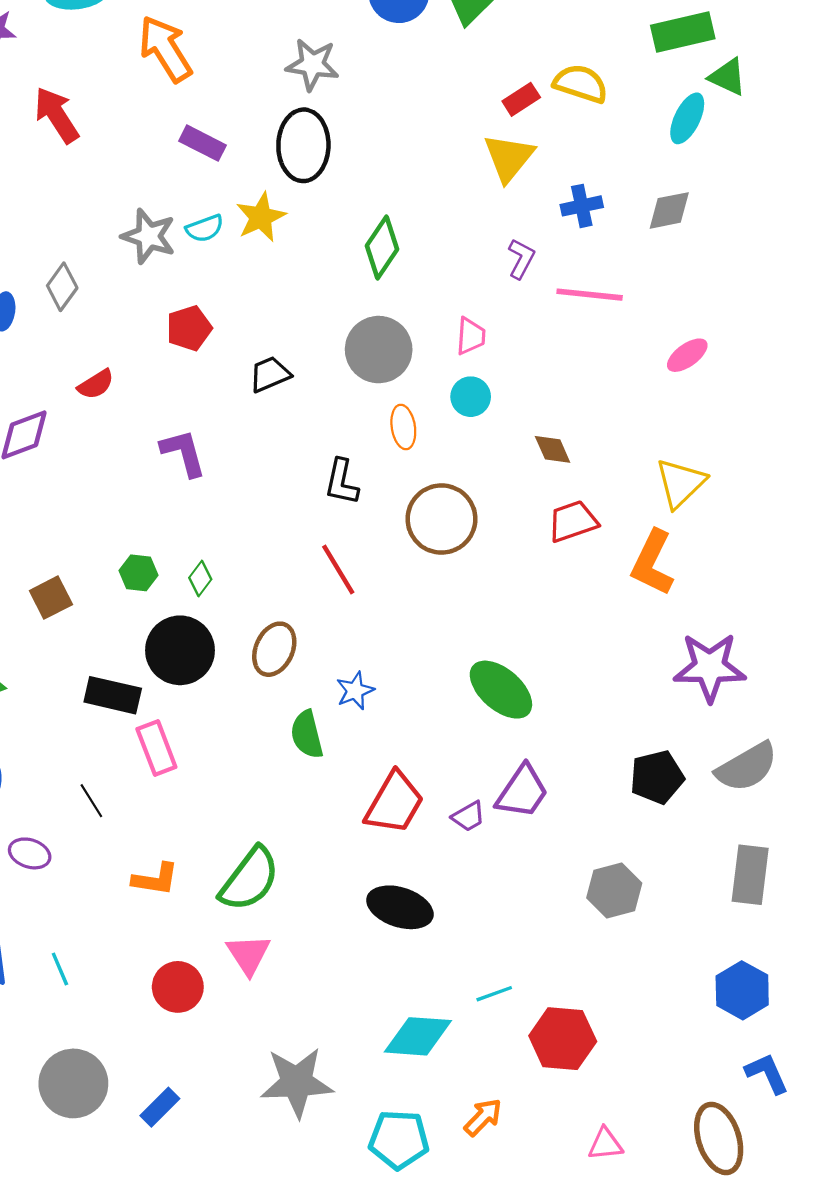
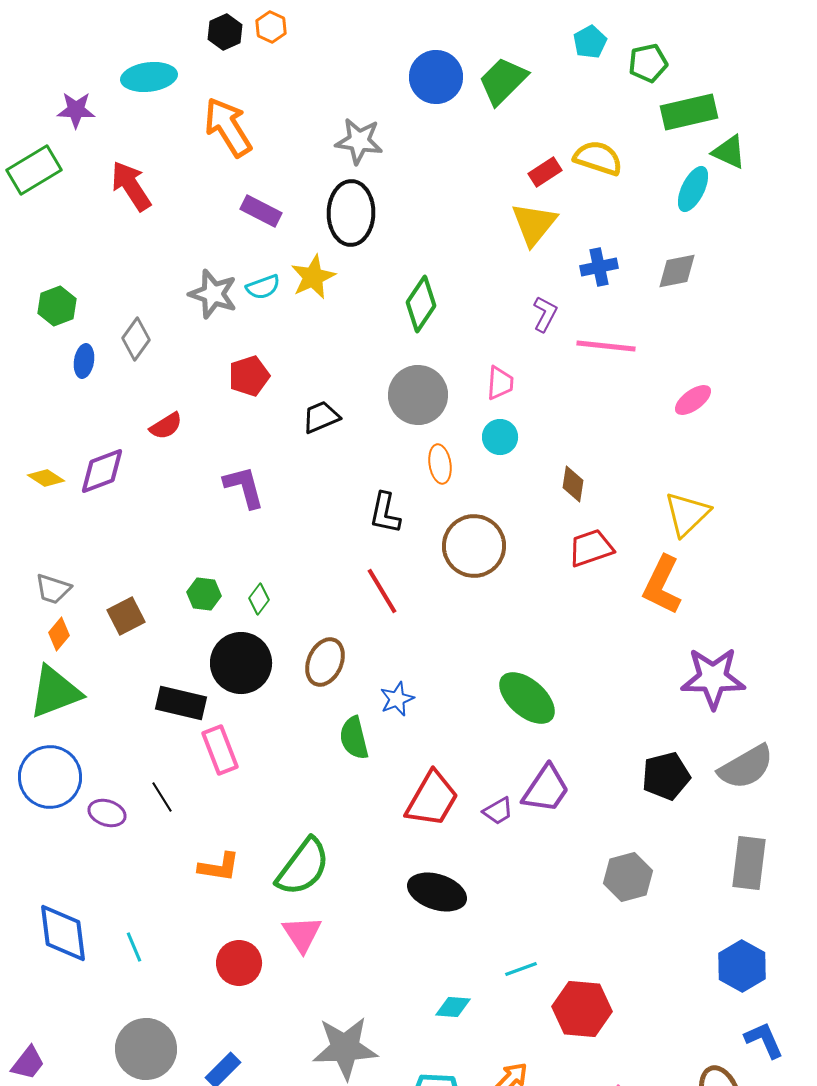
brown diamond: (553, 449) -> (573, 484), turned 33
purple ellipse: (30, 853) -> (107, 813), moved
cyan diamond: (418, 1036) -> (453, 1007), size x0.6

